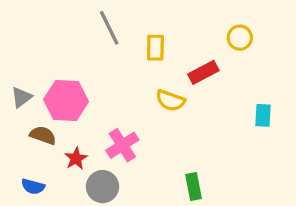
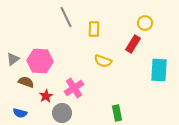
red rectangle: (203, 72) -> (133, 44), moved, turned -30
cyan rectangle: (263, 115) -> (159, 70), size x1.6

